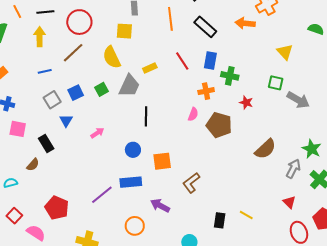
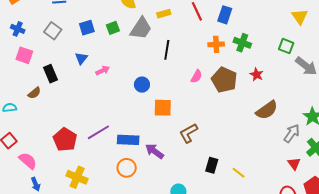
green cross: (230, 76) -> (242, 43), moved
gray square: (52, 100) -> (53, 31), moved, turned -30
red star: (246, 103) -> (257, 75), moved
pink semicircle: (193, 114) -> (196, 76), moved
black line: (146, 116) -> (167, 50), moved
blue triangle: (66, 121) -> (81, 58), moved
blue circle: (133, 150) -> (142, 85), moved
blue rectangle: (131, 182) -> (128, 140), moved
red triangle: (289, 202) -> (294, 164), moved
red pentagon: (57, 208) -> (65, 140), moved
black rectangle: (220, 220) -> (212, 165), moved

